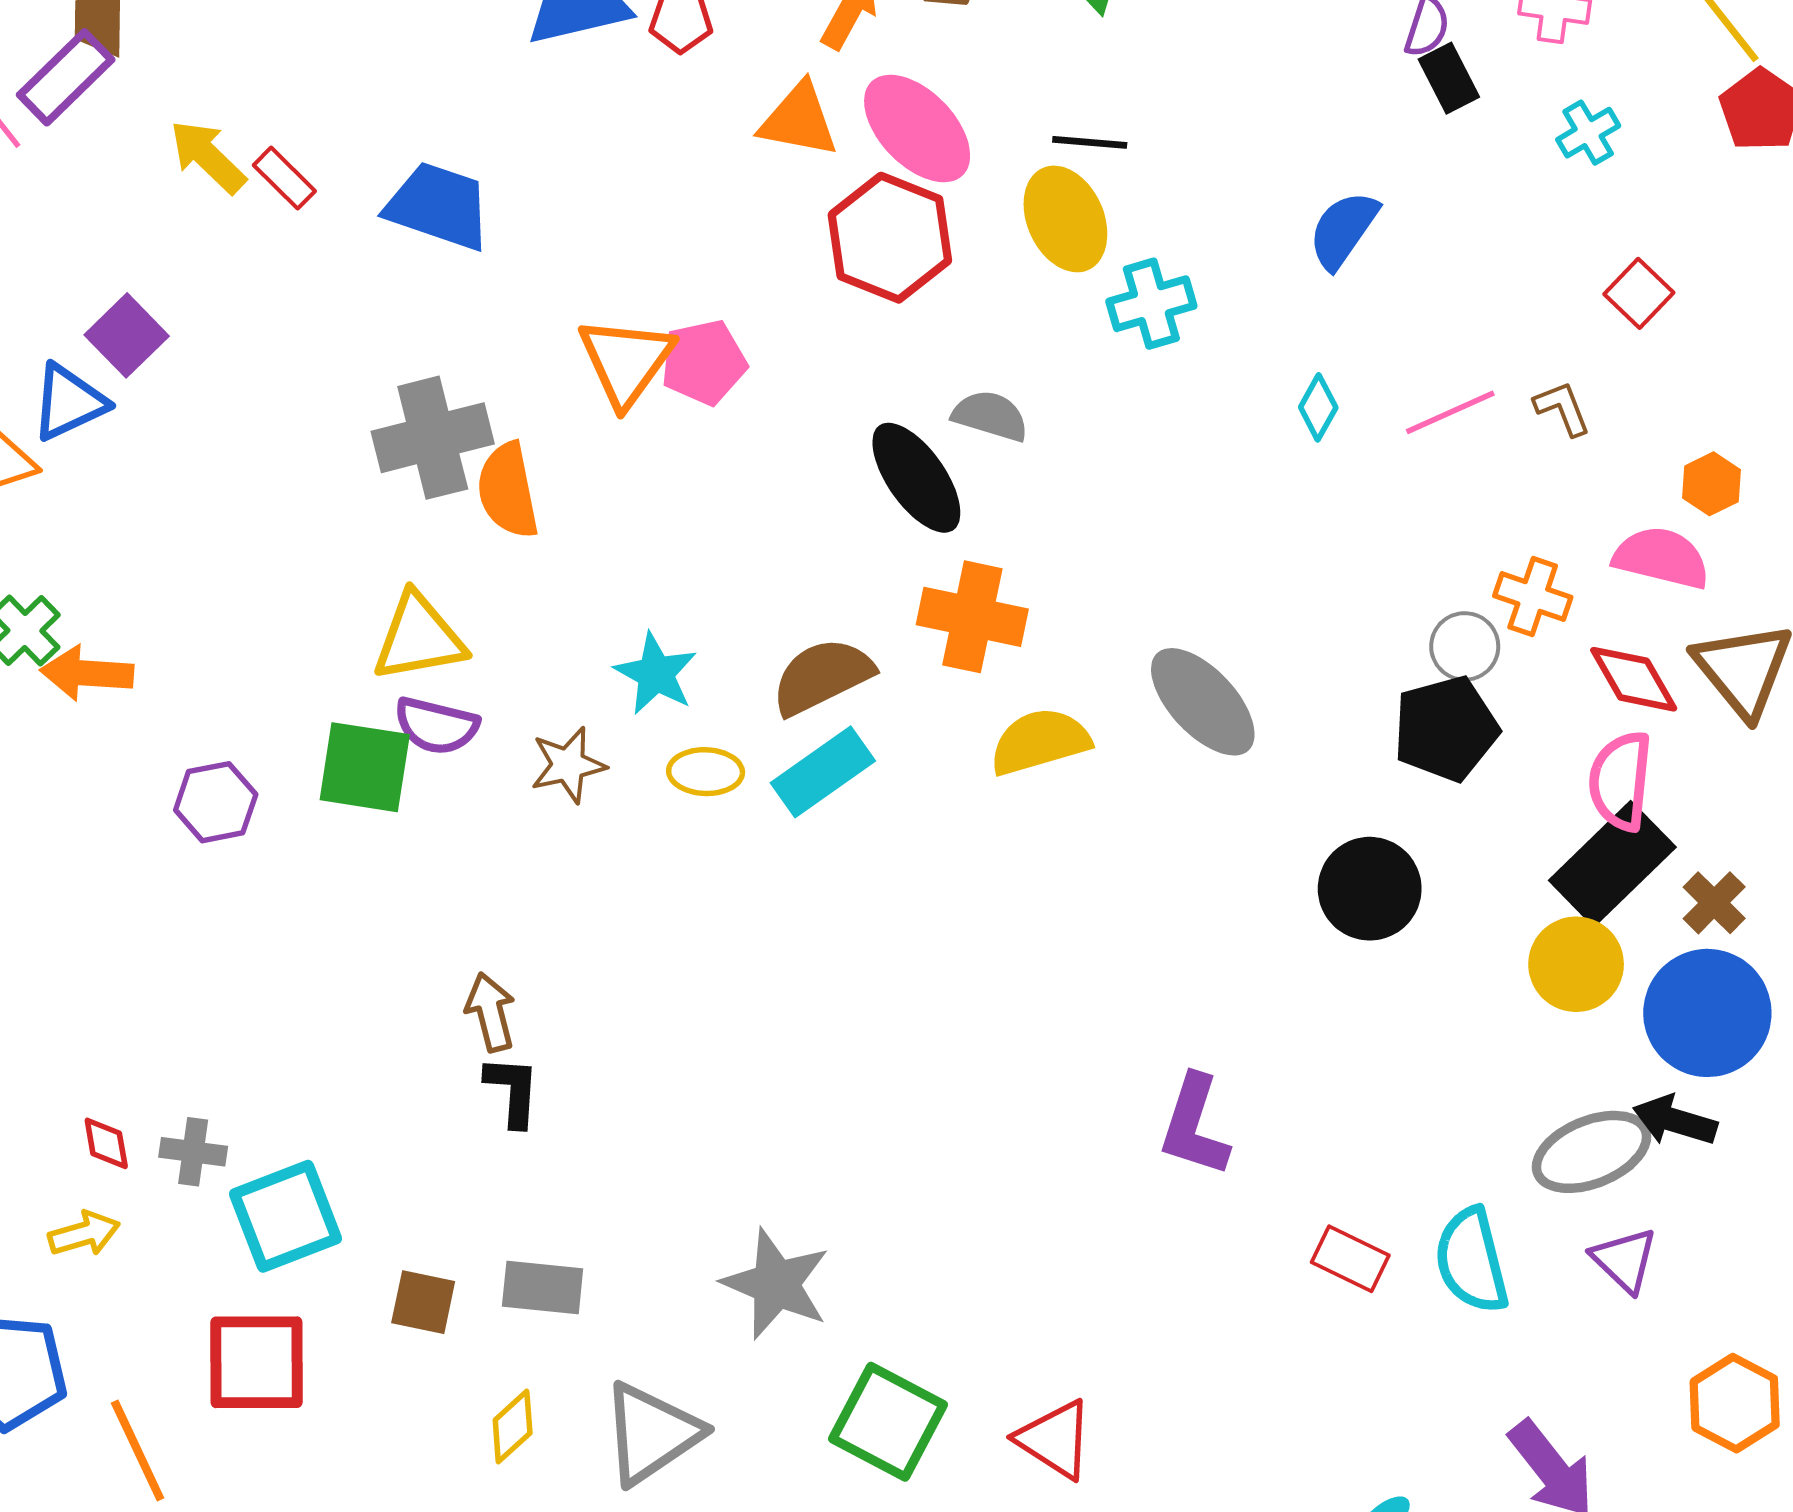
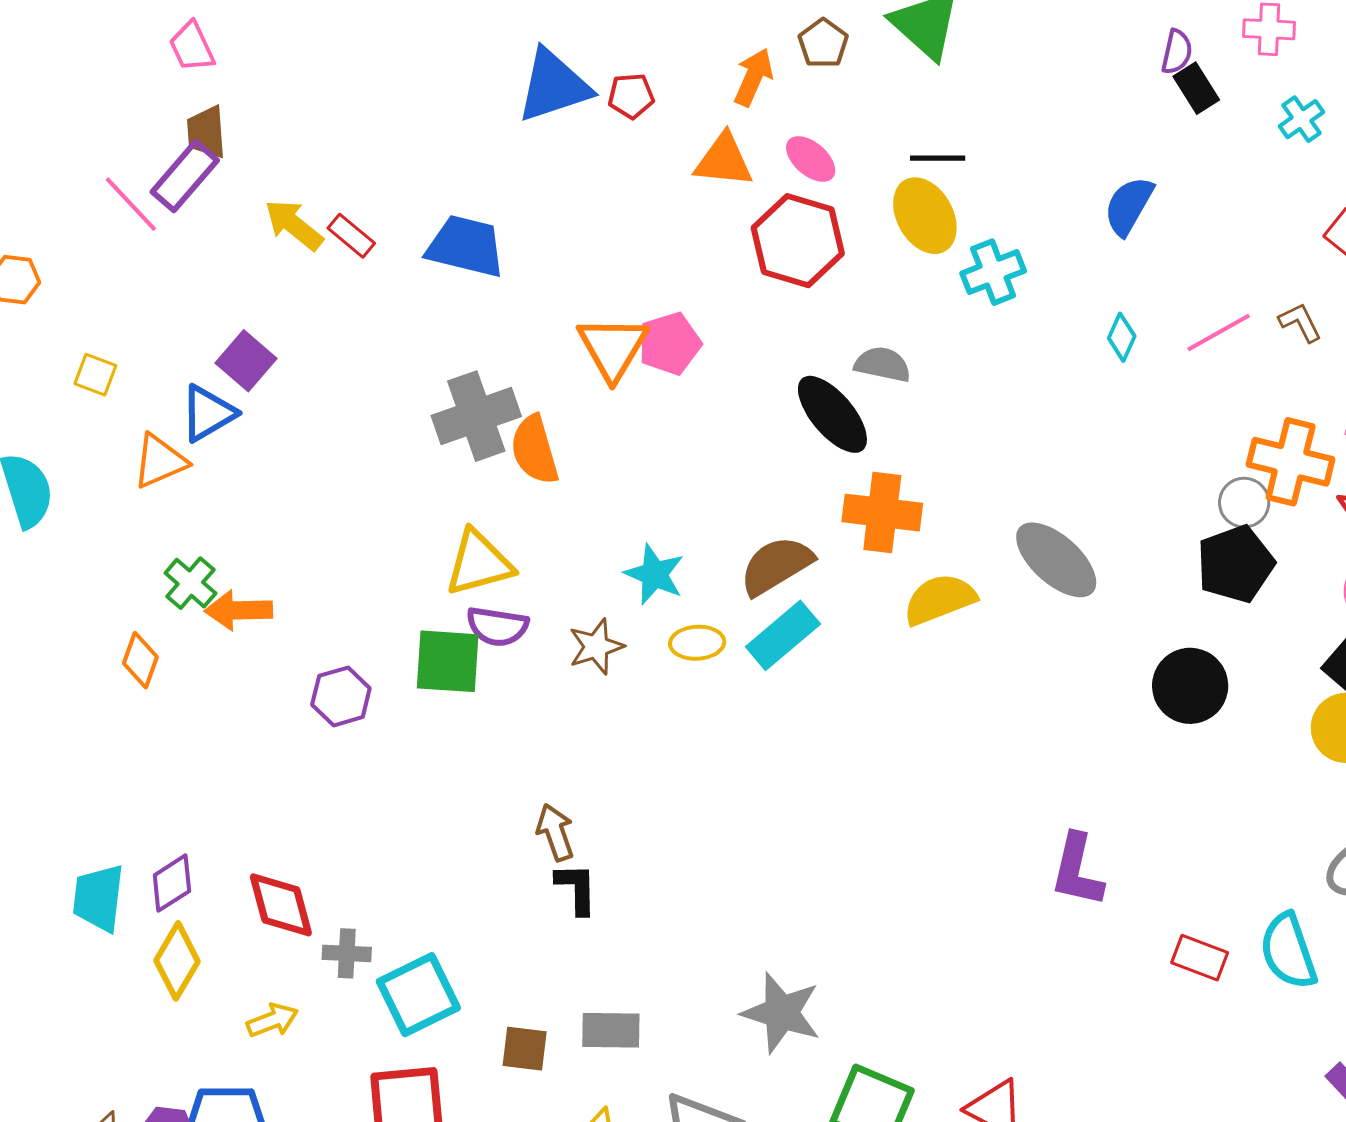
pink ellipse: (917, 128) -> (811, 159), size x0.6
orange cross: (1533, 597) -> (1291, 462), size x1.5
red diamond: (106, 1143) -> (281, 905), moved, size x1.8

